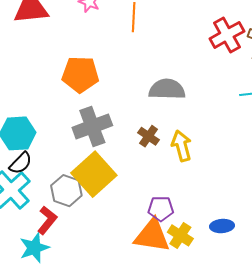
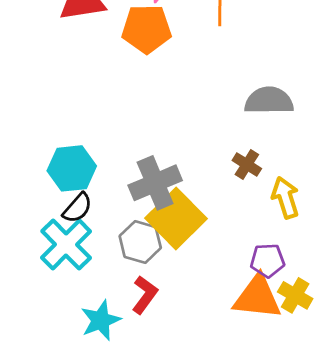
orange pentagon: (80, 74) -> (147, 29), moved
gray cross: (92, 126) -> (155, 183), moved
yellow arrow: (182, 146) -> (285, 198), moved
red L-shape: (47, 220) -> (145, 295), moved

